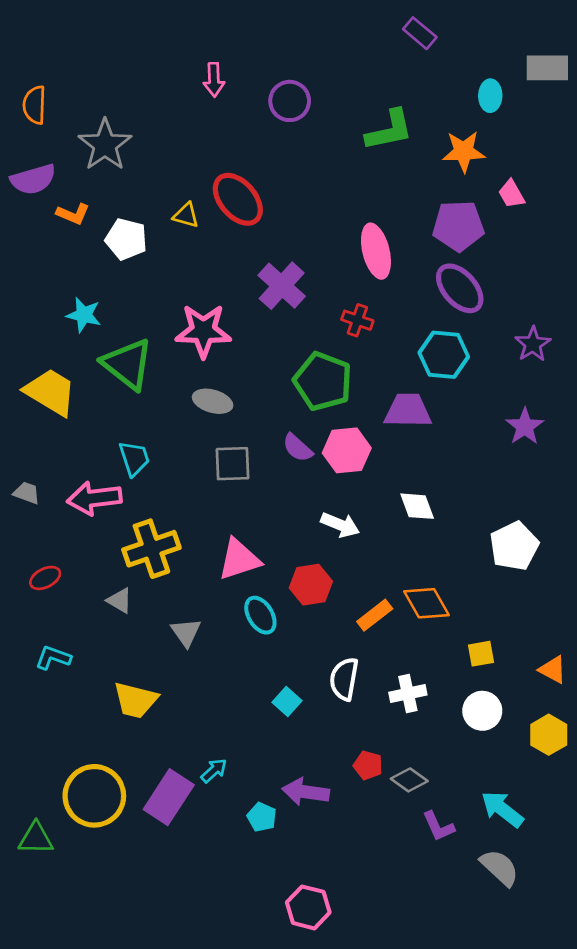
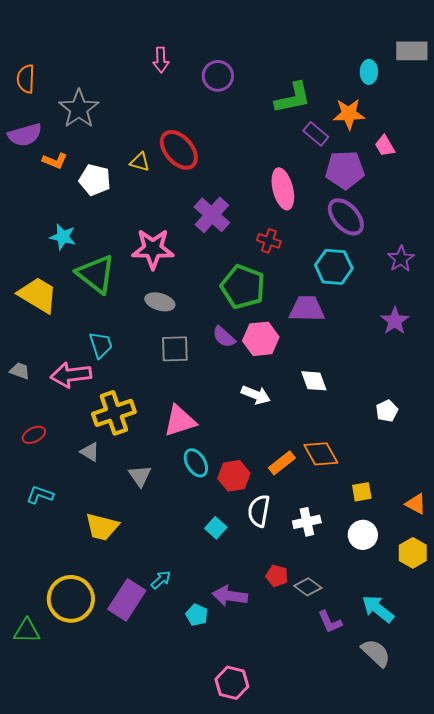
purple rectangle: (420, 33) -> (316, 134), moved
white pentagon: (514, 546) -> (387, 411), size x0.6
red hexagon: (311, 585) -> (234, 476), moved

